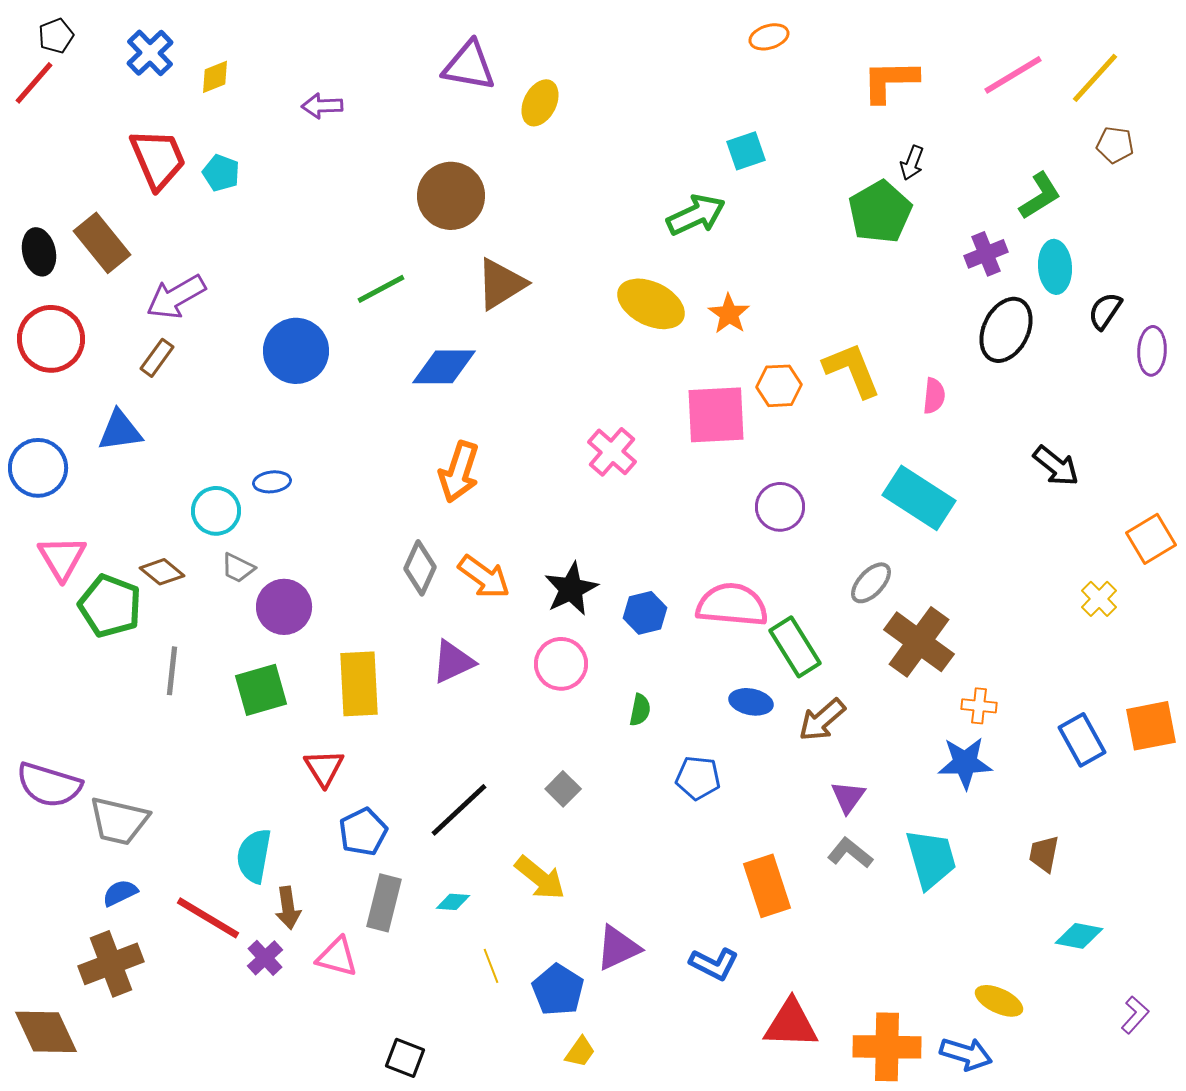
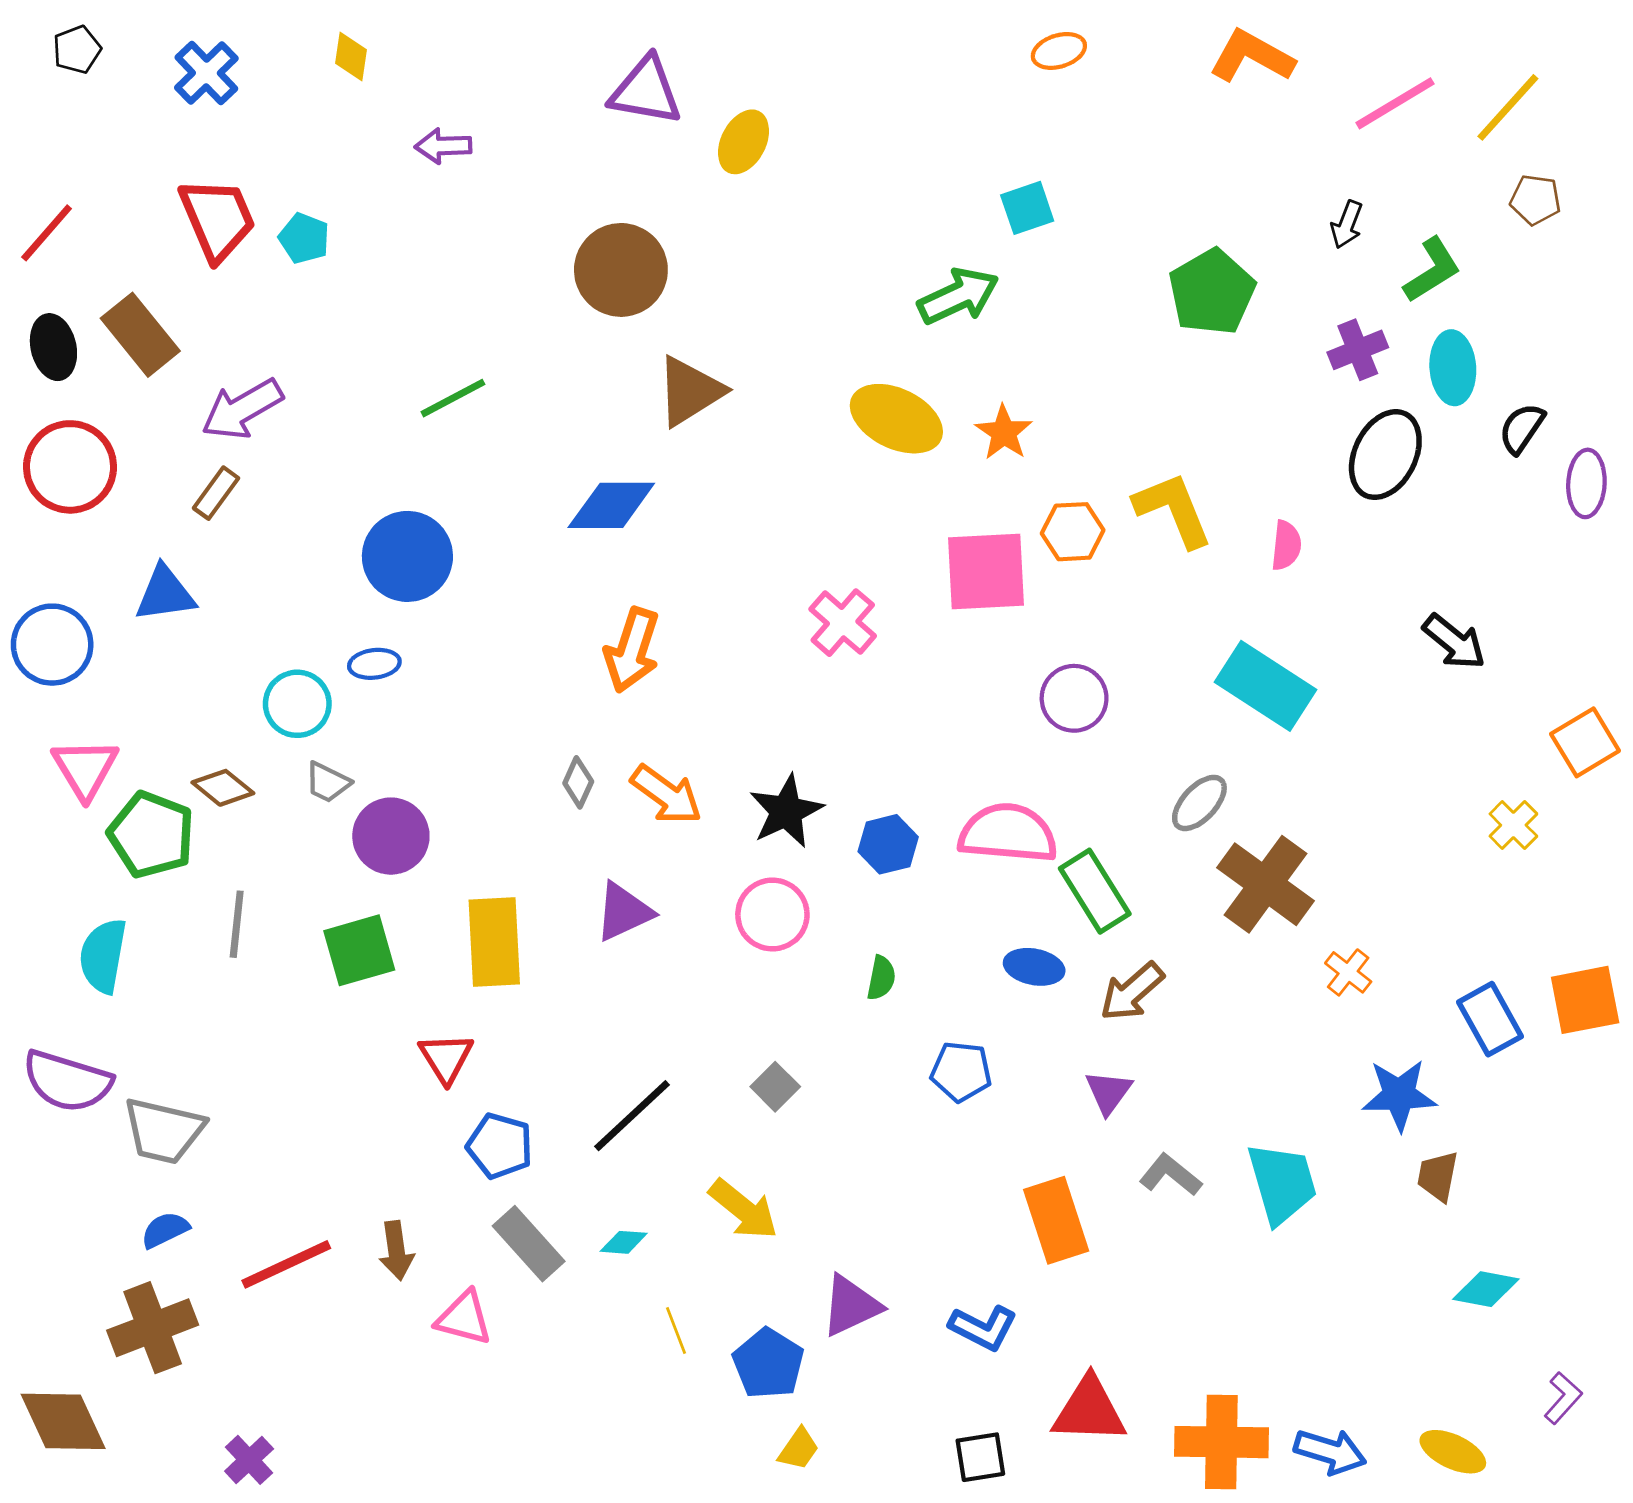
yellow diamond: (215, 77) -> (351, 56), moved, turned -60
orange L-shape: (890, 81) -> (1252, 56), moved, turned 30
red line: (34, 83) -> (47, 233), moved
black arrow: (912, 163) -> (1347, 225), moved
green line: (381, 289) -> (453, 398), moved
blue circle: (296, 351) -> (407, 556), moved
gray diamond: (420, 568) -> (578, 782), size x0.7
orange cross: (979, 706) -> (1348, 972), turned 32
blue star: (965, 763) -> (1399, 1095), moved
purple triangle: (848, 797) -> (1108, 1092), moved
blue pentagon: (363, 832) -> (500, 1146), turned -30
cyan semicircle: (254, 856) -> (103, 956), moved
gray rectangle: (384, 903) -> (529, 1244), turned -56
red line: (208, 918) -> (286, 1264), turned -56
purple cross: (265, 958) -> (249, 1460), moved
yellow ellipse: (999, 1001) -> (1453, 1452), moved
black square: (405, 1058) -> (980, 1457), moved, turned -30

